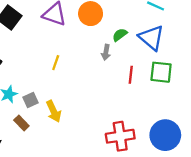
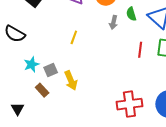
green semicircle: (120, 35) -> (131, 14), turned -72
gray arrow: (106, 52) -> (113, 22), moved

